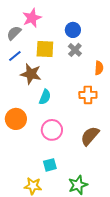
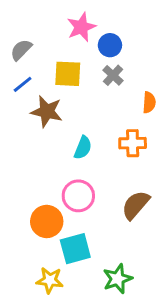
pink star: (32, 18) -> (81, 27), moved
cyan semicircle: (45, 97) -> (83, 148), moved
orange circle: (16, 119) -> (47, 221), moved
cyan square: (50, 165) -> (75, 249), size x1.5

